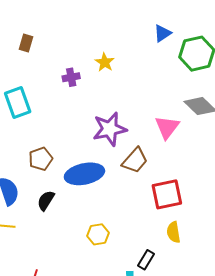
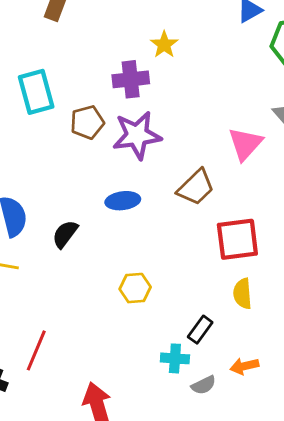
purple cross: (71, 77) -> (131, 79), moved, size x1.4
purple star: (110, 129) -> (137, 135), moved
brown pentagon: (41, 159) -> (87, 122), moved
blue ellipse: (84, 174) -> (123, 201), size x0.6

